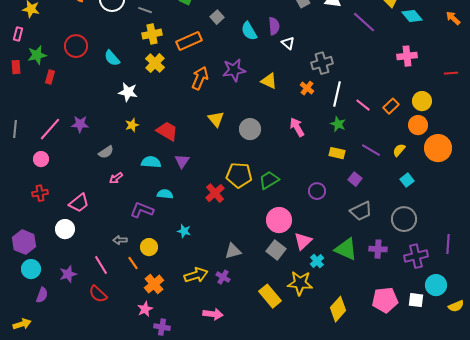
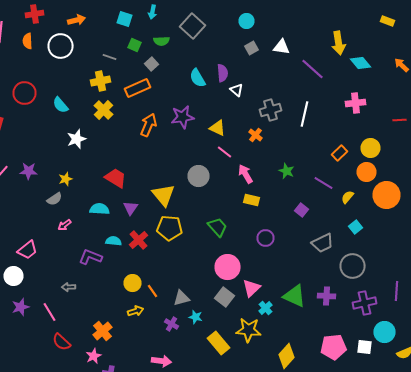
gray line: (145, 10) -> (110, 57), moved
gray square: (217, 17) -> (152, 64), moved
white star: (128, 92) -> (76, 139), turned -30
white line: (337, 94) -> (304, 114), moved
pink line: (363, 105) -> (224, 152), moved
yellow triangle: (216, 119) -> (164, 195), moved, size x1.4
yellow star: (132, 125) -> (66, 179), moved
purple line: (371, 150) -> (324, 183), moved
yellow rectangle: (337, 153) -> (252, 200), moved
yellow pentagon: (239, 175) -> (170, 228), moved
purple square: (355, 179) -> (302, 210), moved
green trapezoid: (269, 180) -> (218, 227), turned 80
red cross: (215, 193) -> (138, 240), moved
gray trapezoid: (361, 211) -> (322, 243), moved
cyan star: (184, 231) -> (196, 317), moved
yellow circle: (149, 247) -> (132, 283), moved
orange line: (133, 263) -> (152, 291), moved
purple star: (68, 274) -> (20, 307), moved
yellow arrow: (196, 275) -> (136, 311), moved, size x0.7
red semicircle: (98, 294) -> (62, 342), moved

